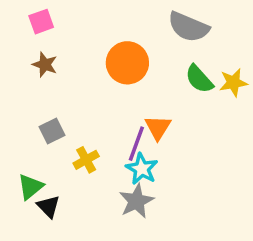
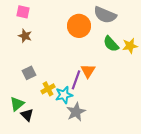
pink square: (41, 22) -> (23, 12), turned 32
orange circle: (127, 63) -> (79, 26), moved
cyan star: (142, 169) -> (64, 95), moved, turned 30

